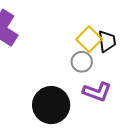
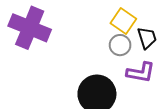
black trapezoid: (107, 41) -> (147, 38), moved

